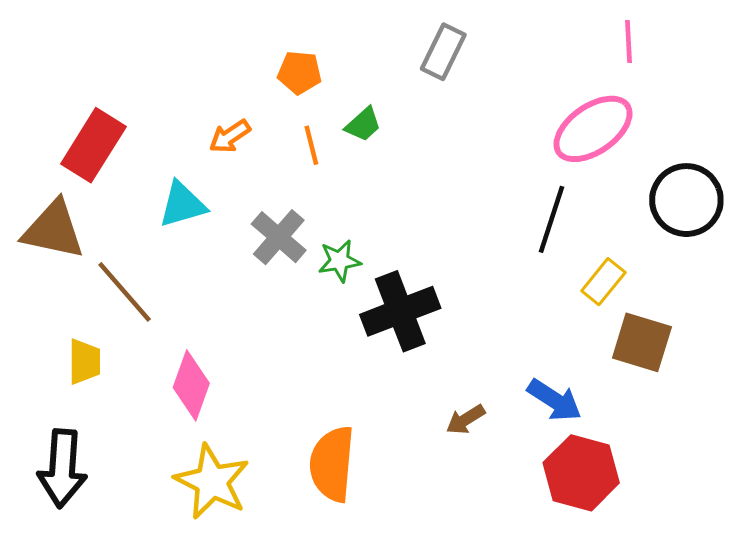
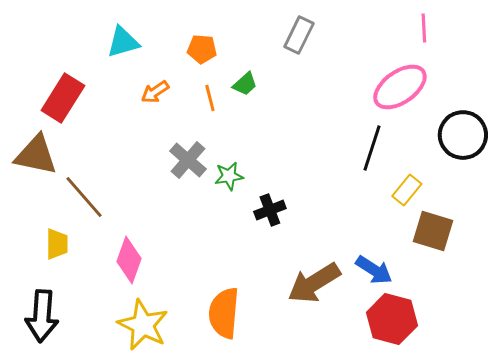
cyan triangle: (182, 205) -> (123, 42), moved
black cross: (400, 311) -> (270, 210), size x0.6
brown arrow: (466, 419) -> (314, 283), size x2.0

